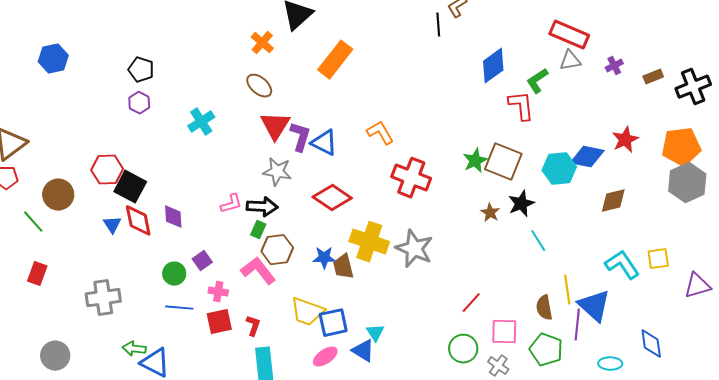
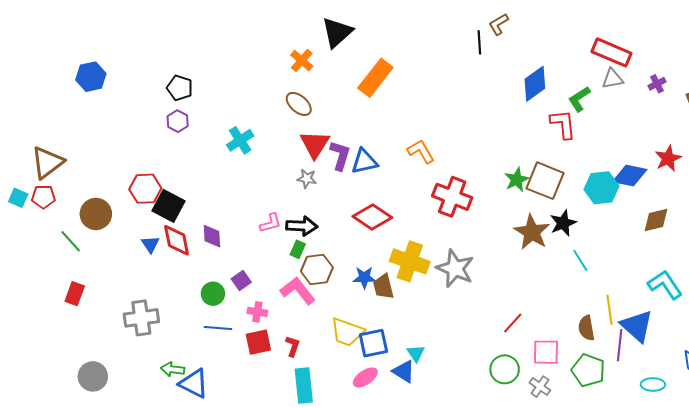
blue triangle: (324, 143) -> (364, 161), turned -40
gray star: (277, 172) -> (307, 179), moved, size x0.7
brown star: (490, 213) -> (532, 232), size x1.8

